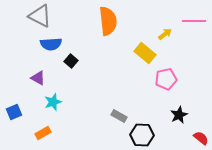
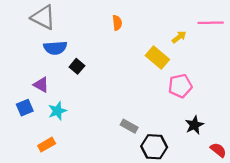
orange semicircle: (108, 21) -> (117, 23), size x0.5
blue square: (14, 112) -> (25, 108), moved

